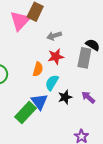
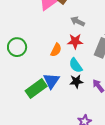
gray arrow: (54, 36) -> (78, 21), turned 32
cyan semicircle: (52, 83) -> (76, 65), moved, turned -77

